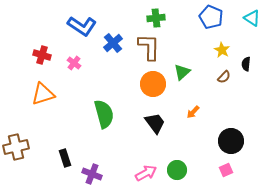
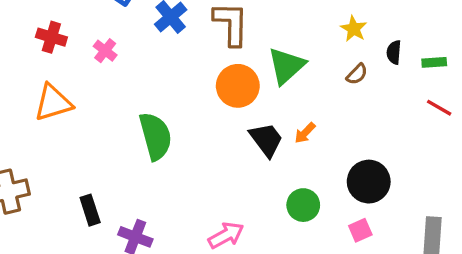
green triangle: (182, 72) -> (286, 66), size x1.4
black trapezoid: (155, 123) -> (266, 140), moved
green circle: (177, 170) -> (303, 205), moved

